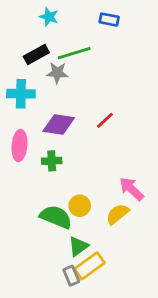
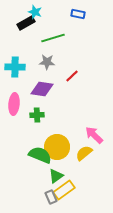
black rectangle: (36, 55) -> (26, 23), moved
gray star: (57, 73) -> (47, 62), moved
red line: (105, 120) -> (72, 76), moved
yellow circle: (80, 206) -> (57, 147), size x1.6

